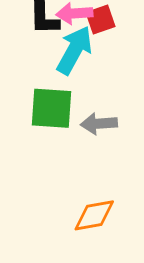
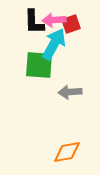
green square: (51, 108) -> (39, 65), moved

